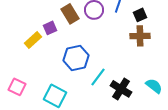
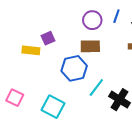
brown rectangle: (70, 14) -> (90, 46), moved, turned -60
yellow rectangle: (33, 40) -> (31, 50), turned 48

